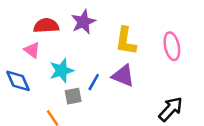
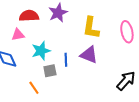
pink triangle: (32, 50) -> (18, 35), turned -48
blue line: (94, 82) -> (66, 60), turned -32

